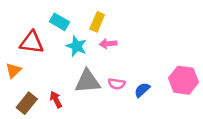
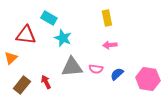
yellow rectangle: (97, 22) -> (107, 18), moved, turned -35
pink arrow: (108, 44) -> (110, 45), moved
pink hexagon: (183, 80) -> (148, 79), moved

